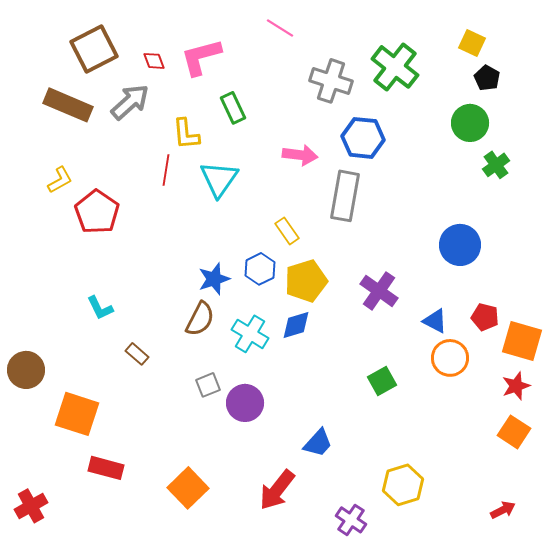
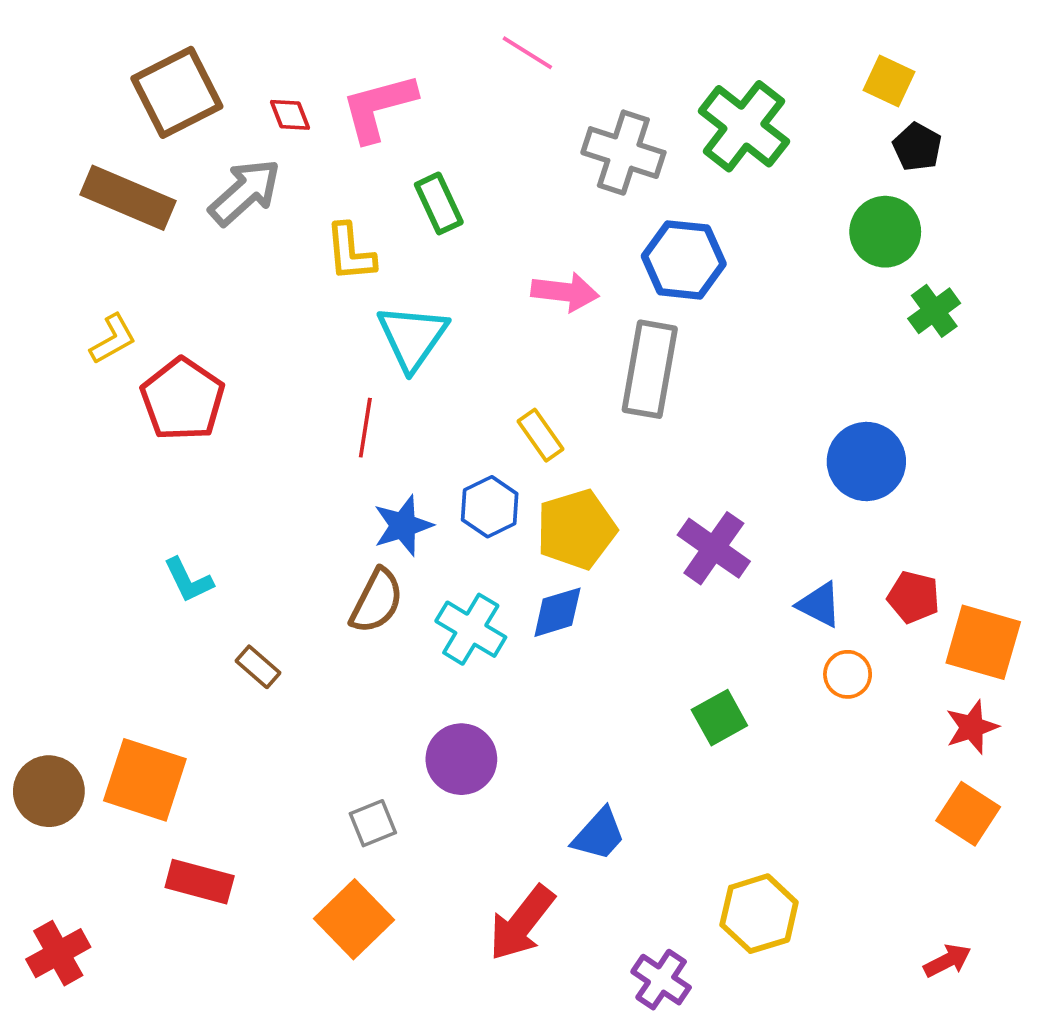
red line: (166, 170) -> (365, 428), moved
orange circle: (450, 358) -> (848, 674), size x0.7
brown circle: (26, 370) -> (49, 791), moved
gray square: (208, 385) -> (373, 823), moved

